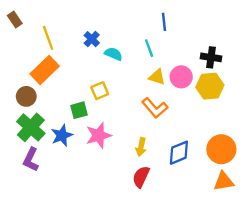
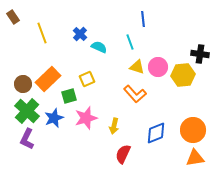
black cross: (211, 57) -> (200, 54), moved
orange rectangle: (45, 70) -> (48, 79), moved
yellow arrow: (141, 147) -> (114, 126), moved

